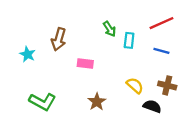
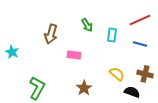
green arrow: (109, 29) -> (87, 25), moved
cyan star: (27, 54) -> (12, 52), moved
green L-shape: (42, 102) -> (37, 88), turned -90

